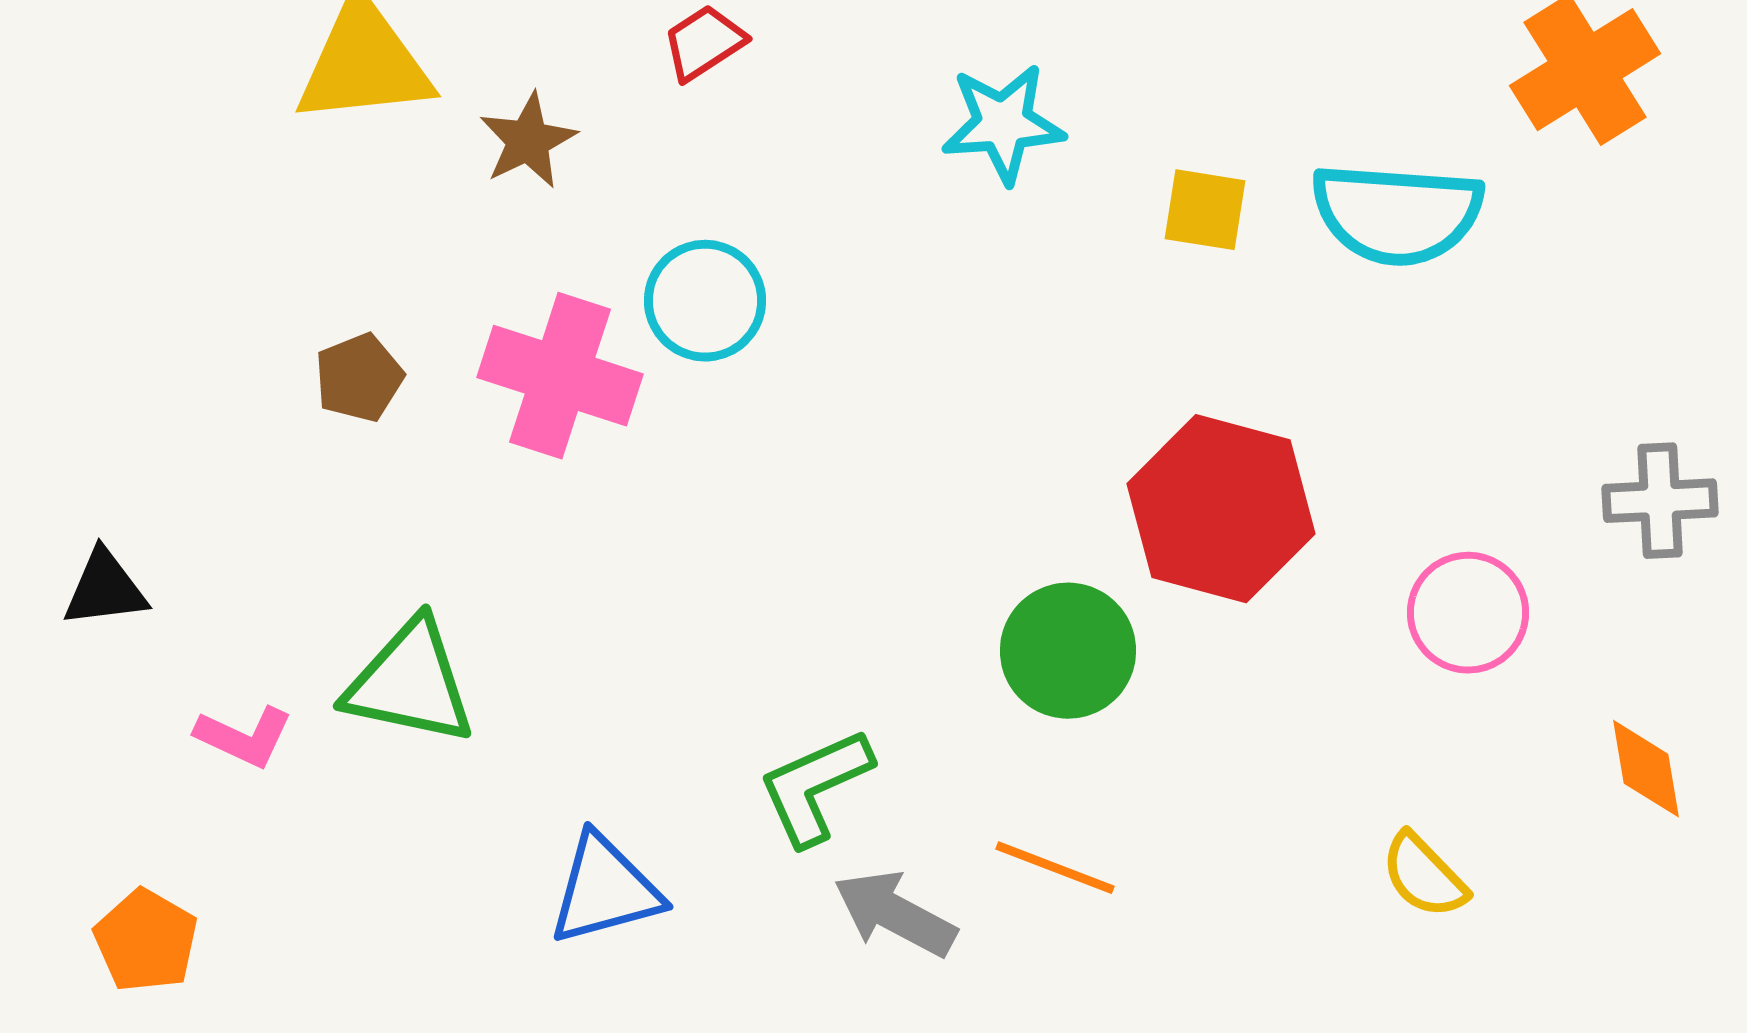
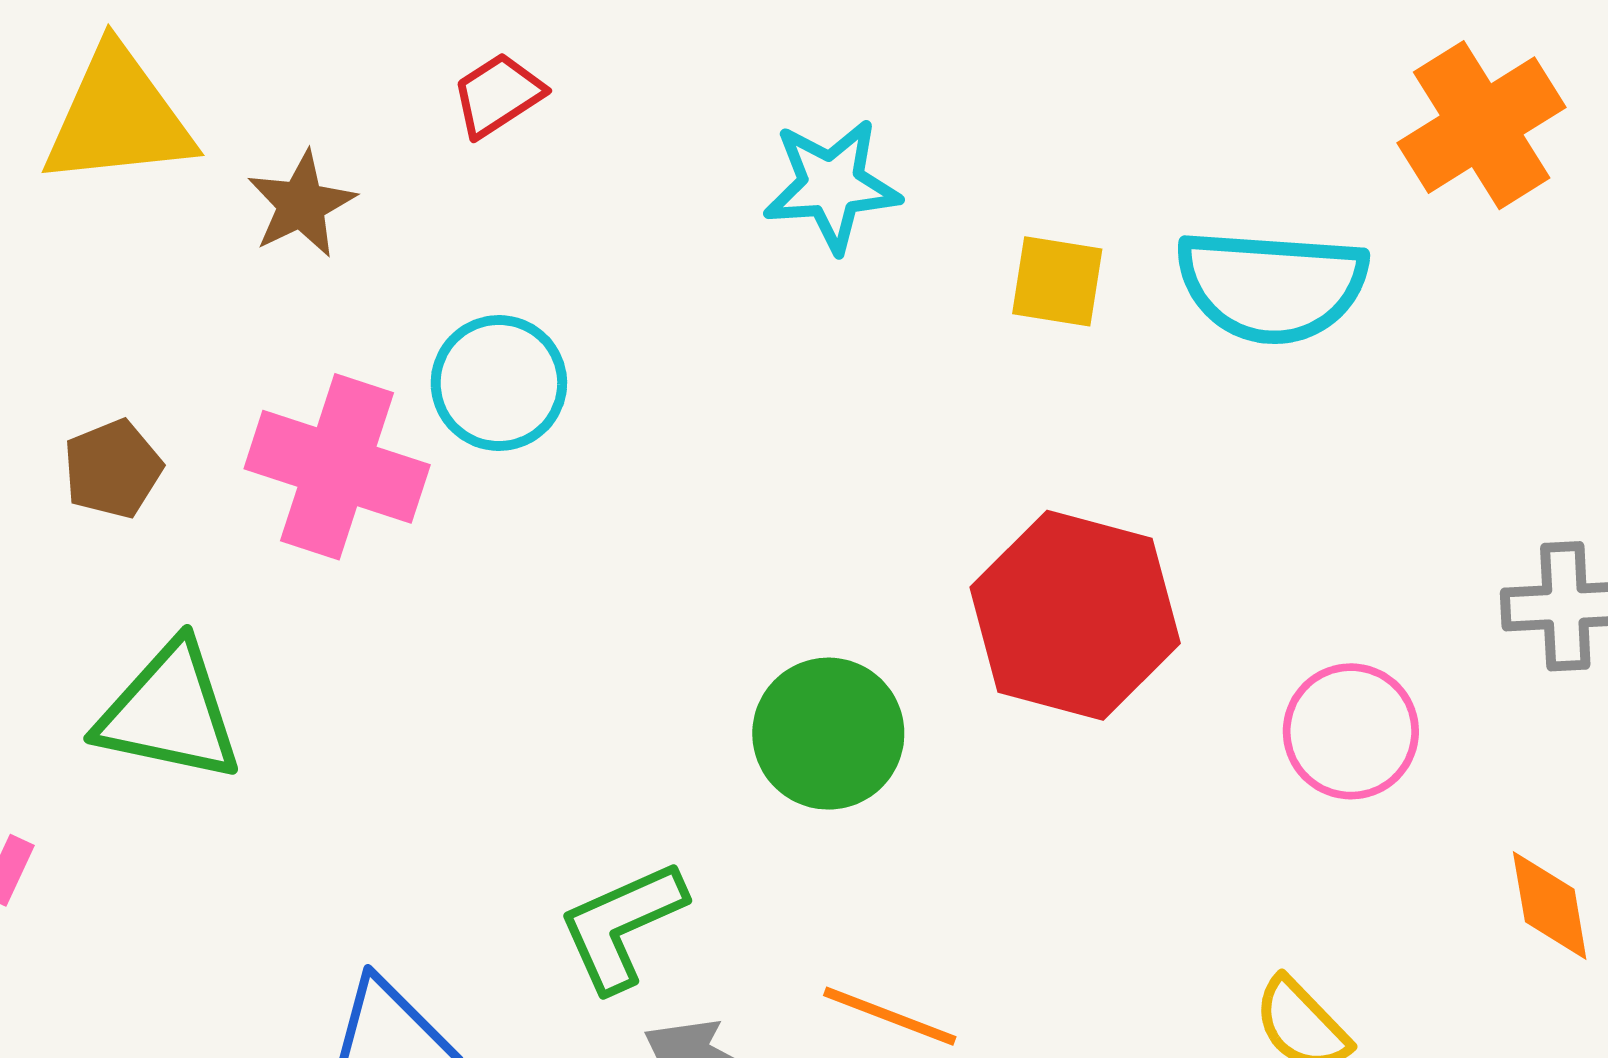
green circle: (1068, 651) -> (828, 734), moved
green triangle: (410, 683) -> (170, 712), moved

